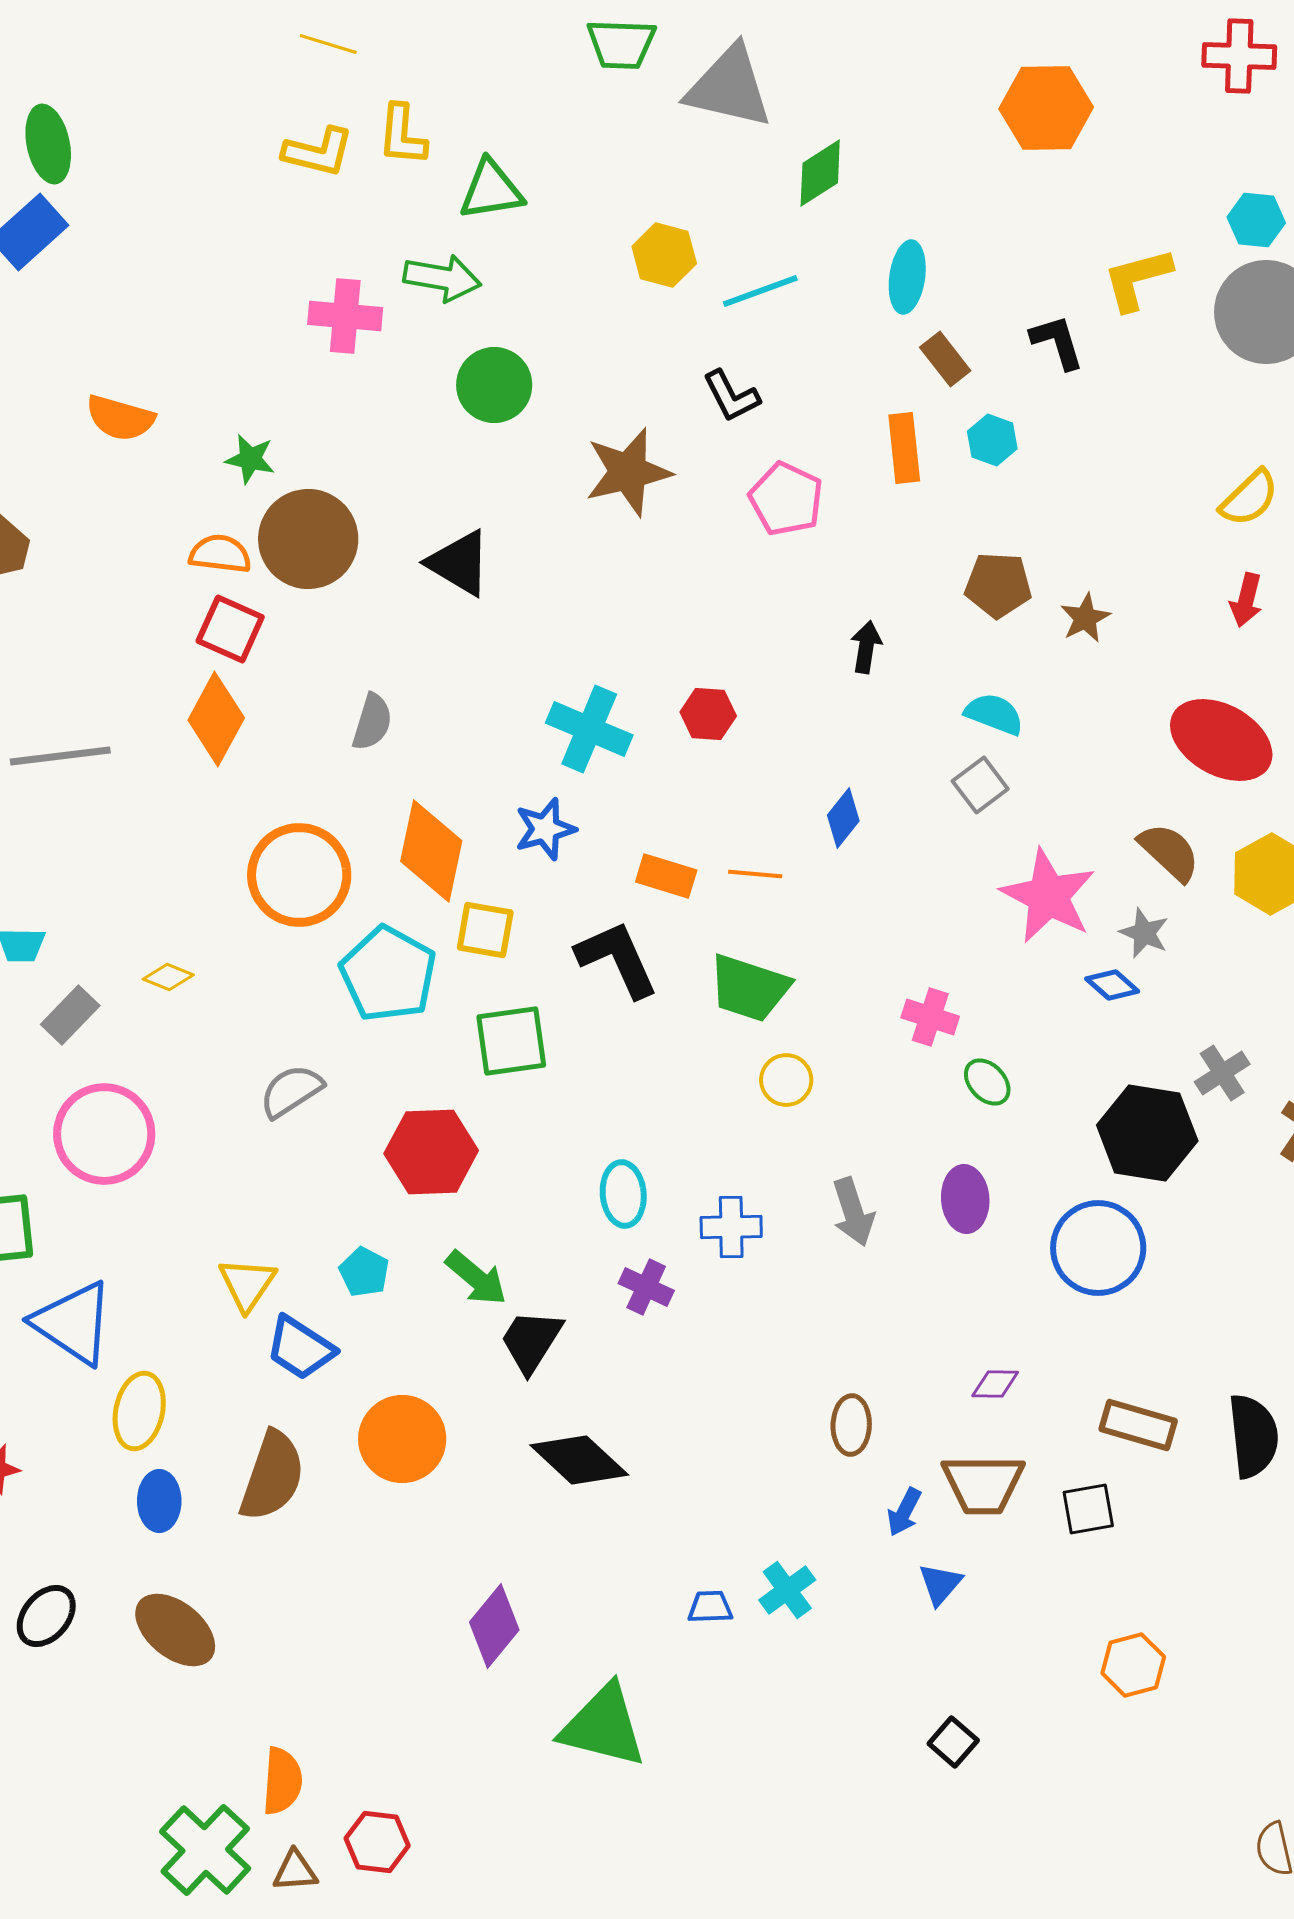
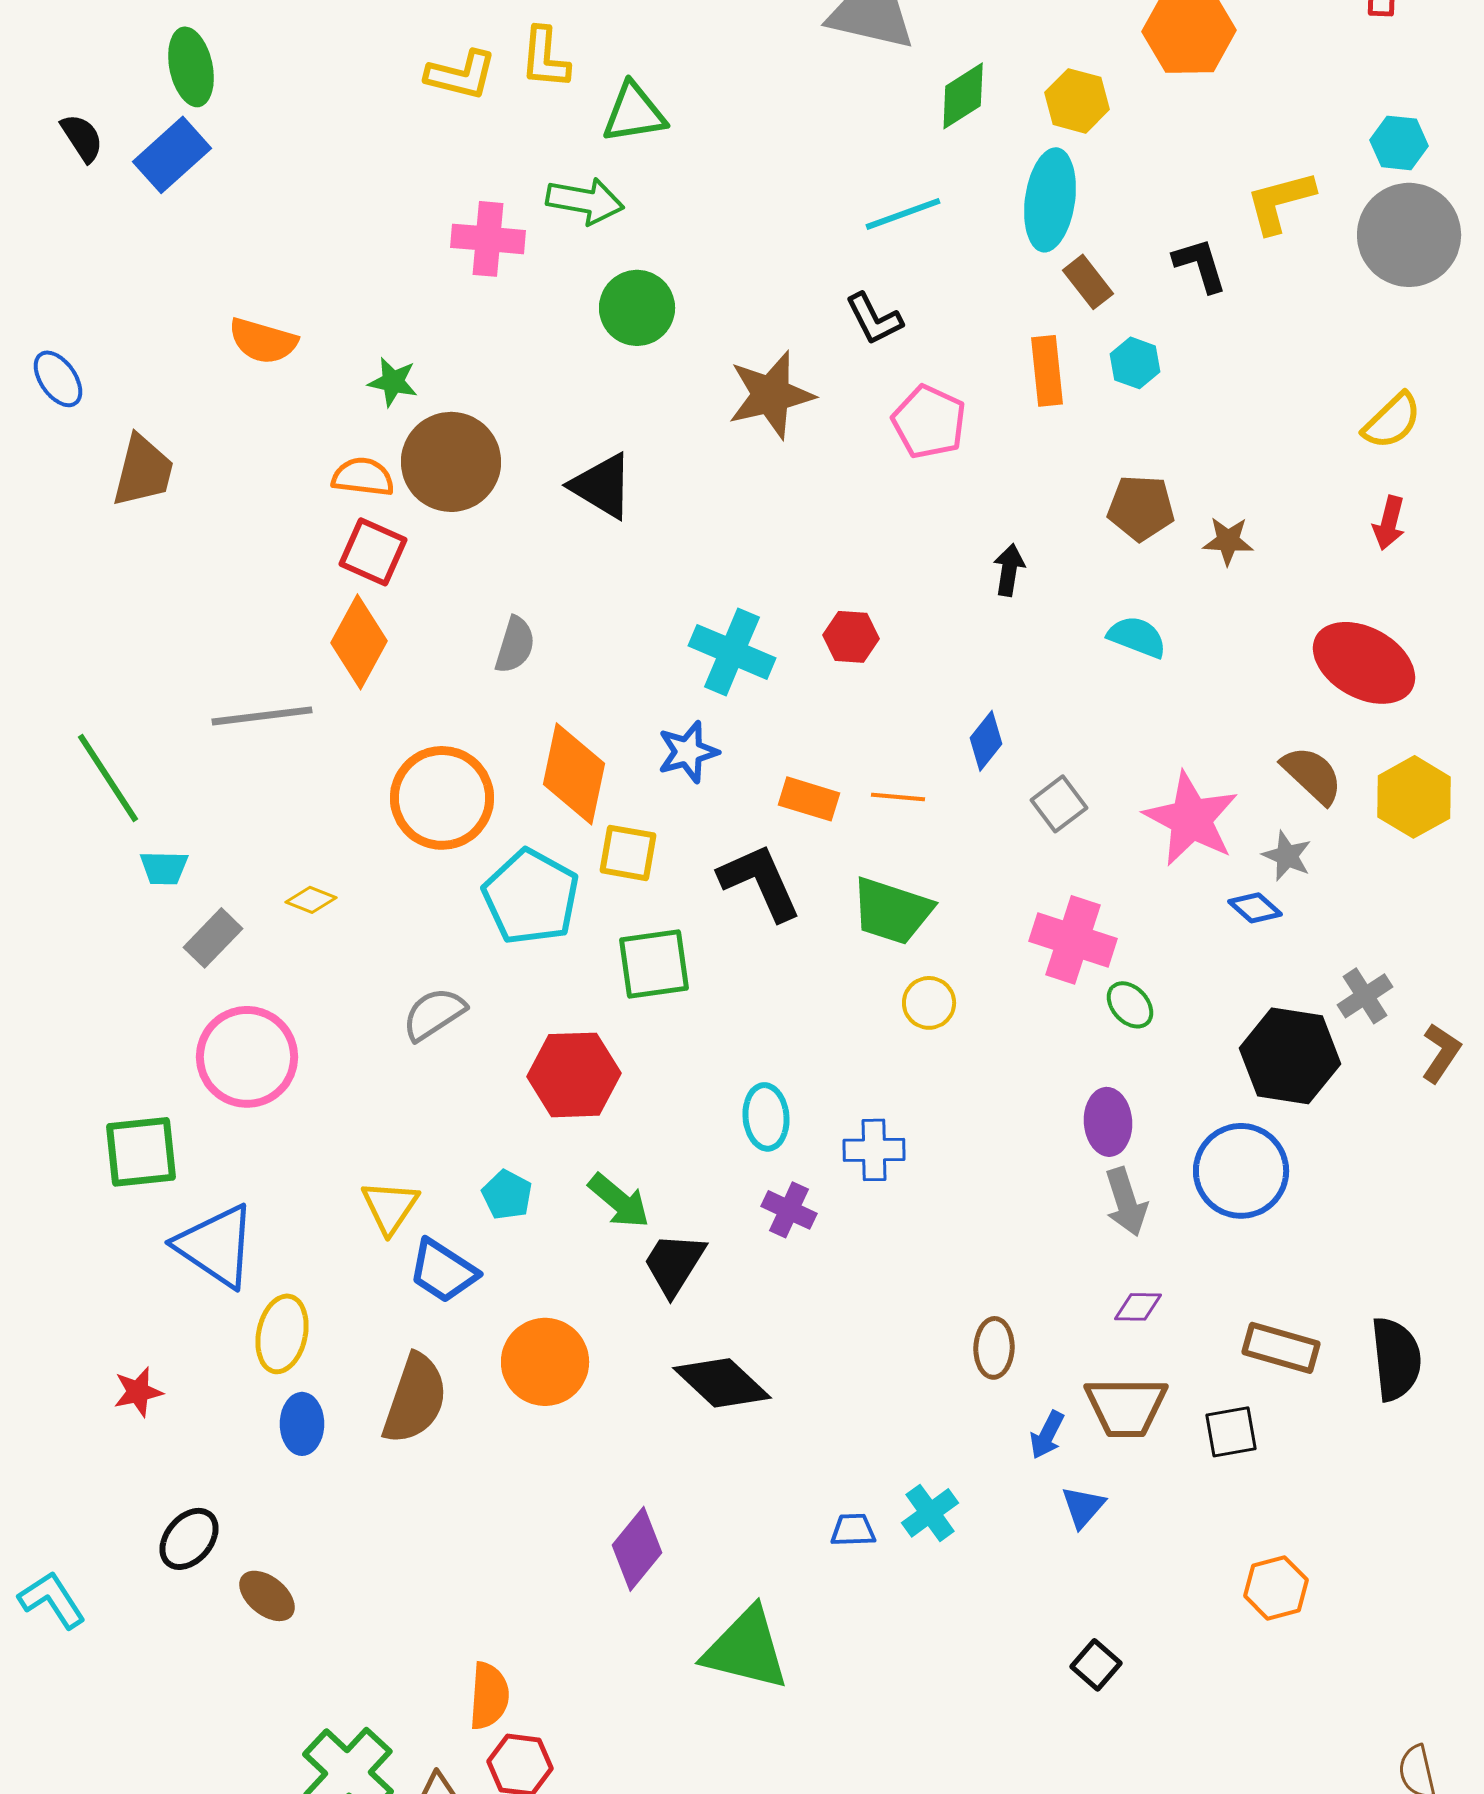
yellow hexagon: (664, 255) -> (1077, 101), moved
cyan ellipse: (907, 277) -> (1050, 200), size x1.4
brown star: (1085, 618) -> (1228, 541), turned 30
gray line: (60, 756) -> (262, 716), moved
gray square: (980, 785) -> (1059, 804), moved
pink cross: (930, 1017) -> (1073, 940), size x1.5
gray arrow: (853, 1212) -> (1126, 1202), moved
brown ellipse: (175, 1630) -> (267, 1596), moved, size x0.7
orange semicircle: (282, 1781) -> (489, 1696), moved

